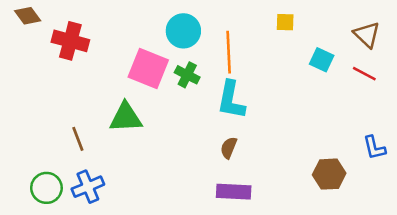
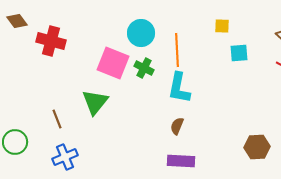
cyan square: (322, 60) -> (239, 53), moved, turned -30
green triangle: (126, 118) -> (95, 102), turned -48
green circle: (46, 188) -> (15, 142), moved

